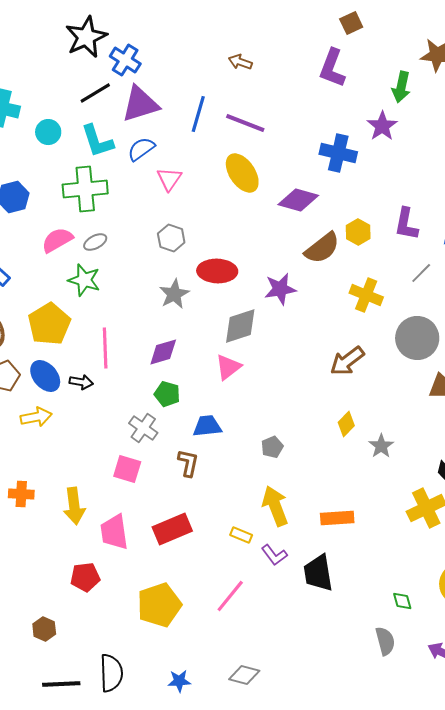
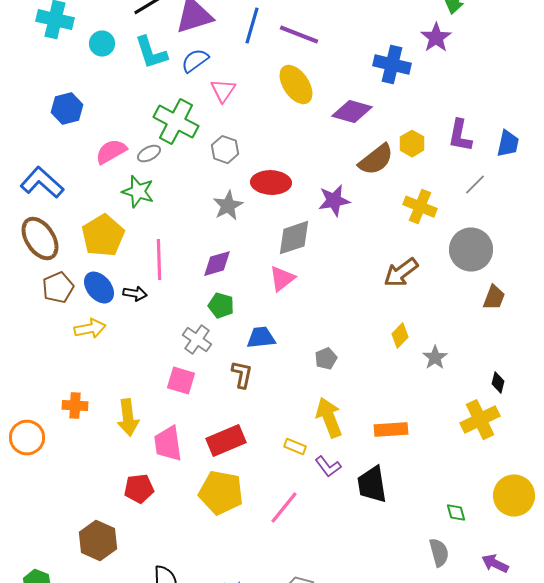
green cross: (85, 189) -> (176, 122), moved, turned 33
yellow pentagon: (159, 605) -> (221, 493), moved, turned 30
brown hexagon: (44, 629) -> (98, 541), size x1.6

